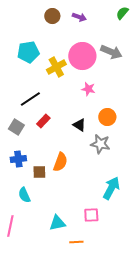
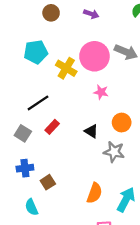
brown circle: (52, 16) -> (51, 13), moved
yellow cross: (56, 67) -> (66, 68), turned -30
orange semicircle: (60, 162) -> (94, 193), moved
brown square: (39, 172) -> (48, 182), turned -32

